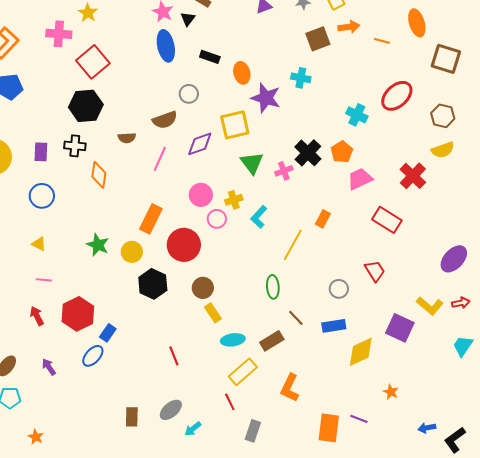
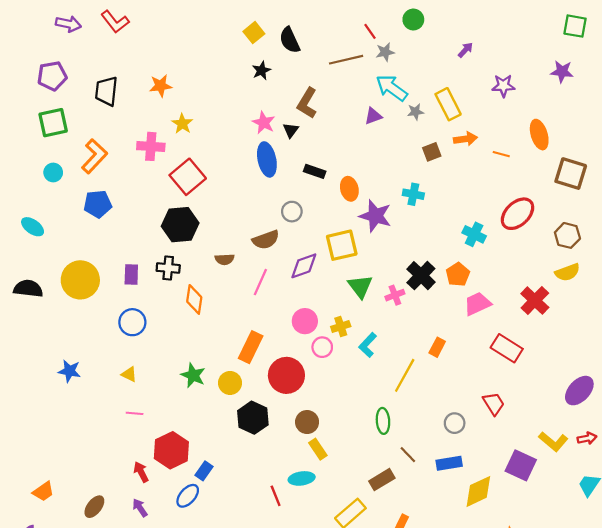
brown square: (318, 39) -> (432, 152), size x0.7
red arrow: (37, 316) -> (141, 472), moved
cyan ellipse: (233, 340) -> (302, 478), moved

